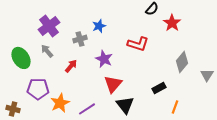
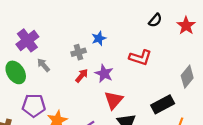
red star: (172, 23) -> (186, 26), moved
purple cross: (49, 26) -> (27, 40), moved
red arrow: (71, 66) -> (82, 76), moved
black rectangle: (159, 88) -> (163, 104), size x1.5

